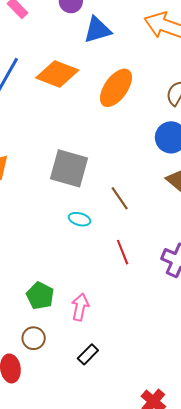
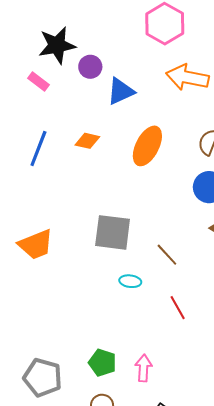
orange diamond: (57, 74) -> (87, 141), size x0.6

